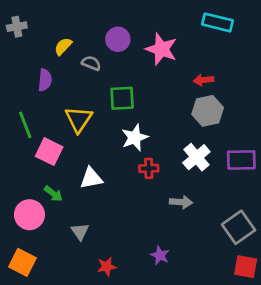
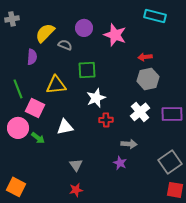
yellow semicircle: (63, 46) -> (45, 33), size x1.5
yellow triangle: (79, 119) -> (56, 85), turned 50
pink circle: (29, 215) -> (18, 128), moved
gray triangle: (80, 232) -> (76, 165), moved
purple star: (160, 255) -> (120, 163), moved

